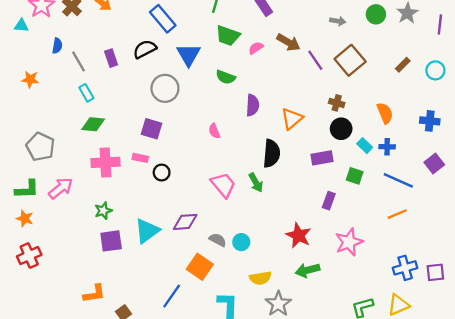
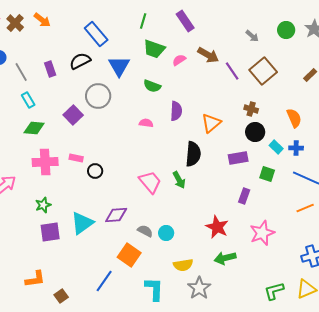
gray arrow: (338, 21) -> (252, 36), turned 32
purple square: (151, 129) -> (73, 115), moved, turned 30
pink semicircle: (214, 131) -> (146, 123), moved, turned 120

